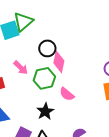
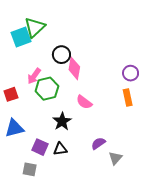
pink arrow: (21, 68) -> (34, 76), turned 84
green hexagon: (44, 78) -> (47, 89), moved

